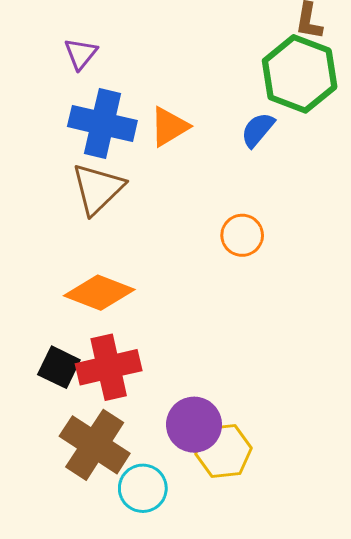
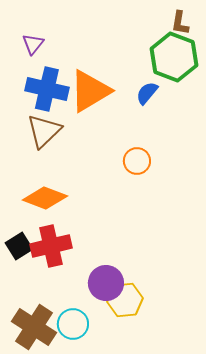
orange triangle: (169, 127) -> (90, 91), size x1.6
black square: (59, 367) -> (19, 246), turned 32
brown cross: (95, 445) -> (34, 327), moved

